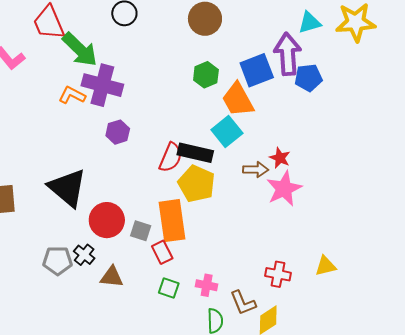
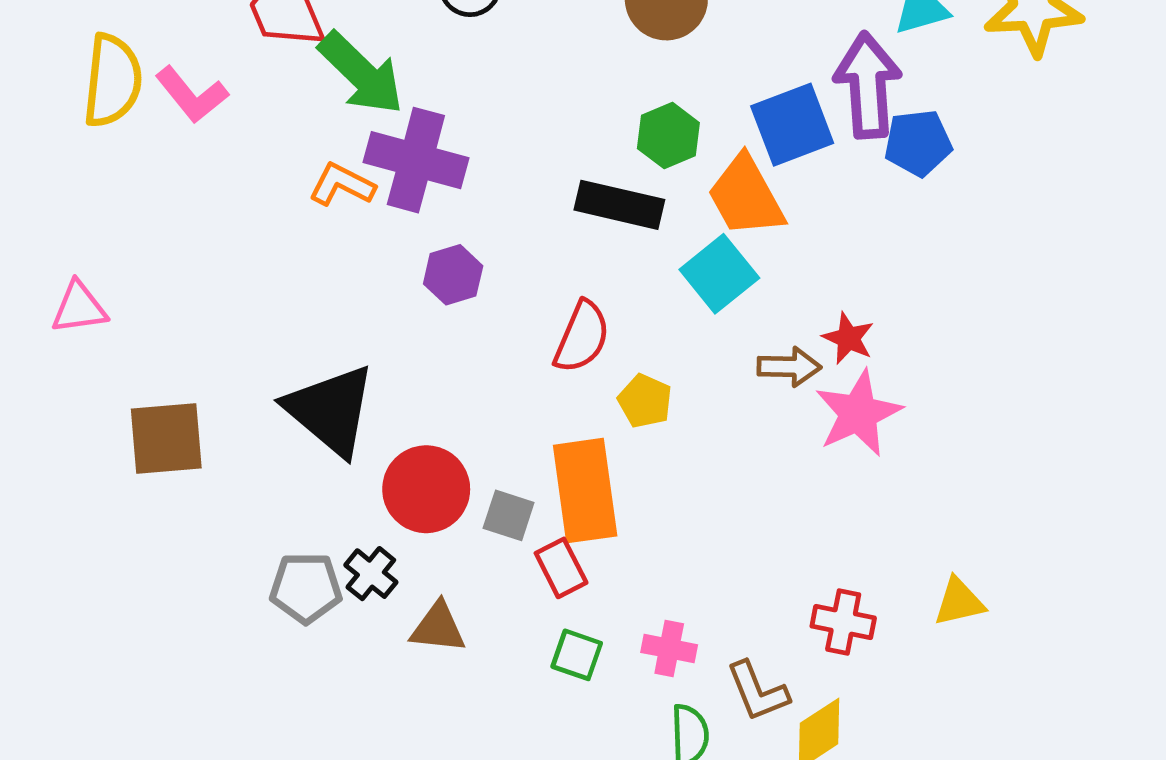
black rectangle: (195, 153) -> (619, 205), moved
yellow pentagon: (196, 184) -> (645, 401), size x0.6

